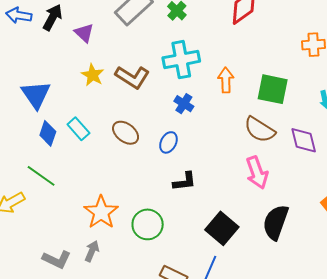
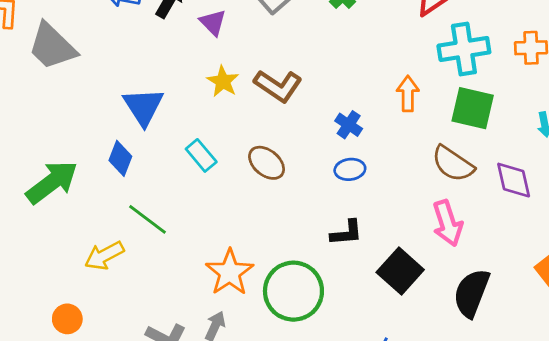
cyan cross: (181, 60) -> (464, 49), moved
blue diamond: (48, 133) -> (120, 158), moved
blue ellipse: (168, 142) -> (350, 169), moved, turned 55
green circle: (148, 224) -> (293, 291), size x1.4
black square: (222, 228) -> (400, 271), moved

